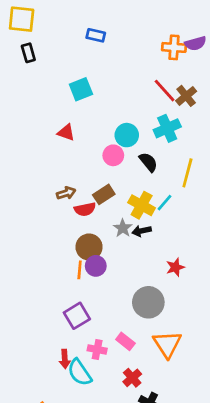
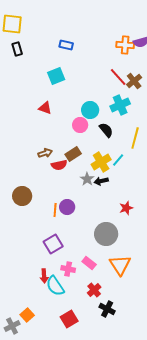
blue rectangle: (96, 35) -> (66, 45), moved
yellow cross: (142, 205) -> (101, 162), turned 30
brown circle: (89, 247) -> (22, 196), moved

